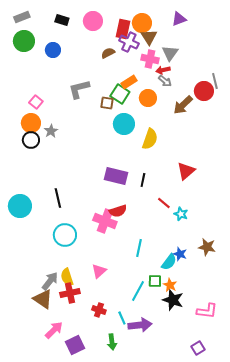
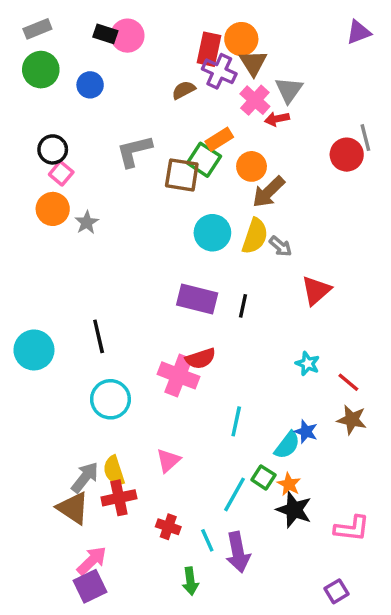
purple triangle: (179, 19) -> (359, 32), moved
pink circle: (93, 21) -> (127, 36), moved
pink cross: (150, 59) -> (255, 100), turned 30
gray arrow: (165, 81) -> (280, 246), moved
brown square: (107, 103) -> (182, 175), size x1.5
brown arrow: (183, 105) -> (269, 192), moved
cyan circle: (124, 124) -> (212, 233), moved
black circle: (31, 140) -> (53, 149), moved
red line: (164, 203) -> (348, 382), moved
green square: (155, 281) -> (263, 477), turned 32
purple arrow: (140, 325) -> (238, 552), turned 85
purple square: (75, 345) -> (90, 586), moved

